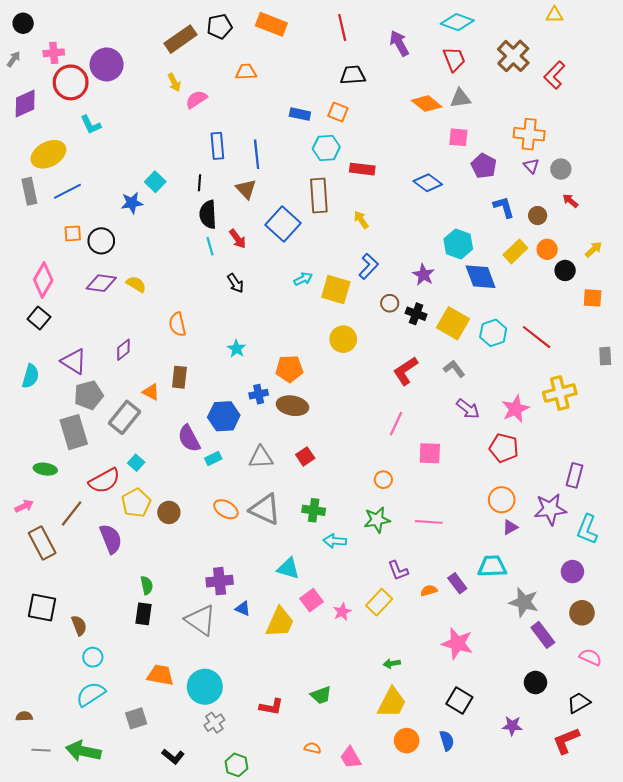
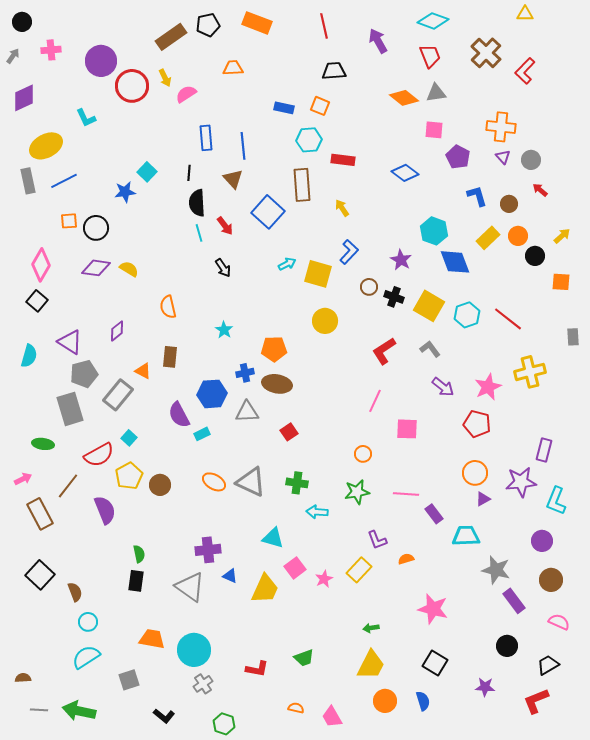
red circle: (71, 82) -> (132, 86), moved
gray triangle: (261, 457) -> (247, 412), moved
purple rectangle: (457, 583) -> (434, 514), moved
black square: (42, 607) -> (40, 575), turned 32

